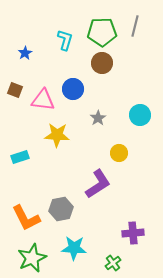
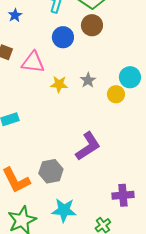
blue circle: (73, 89) -> (63, 37), moved
yellow star: (57, 135) -> (59, 84), moved, size x0.7
yellow circle: (119, 153) -> (116, 94), moved

